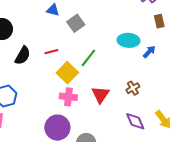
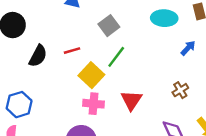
gray square: (76, 23) -> (109, 26), moved
cyan ellipse: (129, 40) -> (164, 18), moved
brown cross: (133, 88) -> (180, 90), moved

